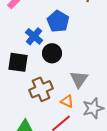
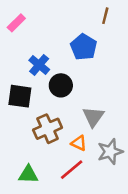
blue pentagon: (58, 21) -> (84, 47), moved

